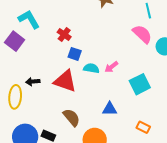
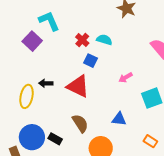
cyan semicircle: (91, 68) -> (104, 40), moved

